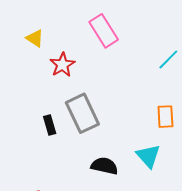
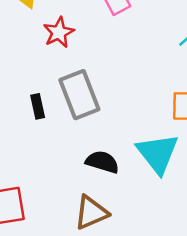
cyan triangle: (148, 156) -> (158, 153), size x1.4

